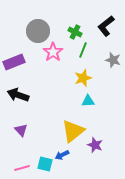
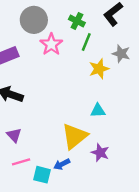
yellow star: (83, 78) -> (99, 69), moved
cyan triangle: (88, 101) -> (98, 111), moved
pink line: (22, 168) -> (21, 162), moved

